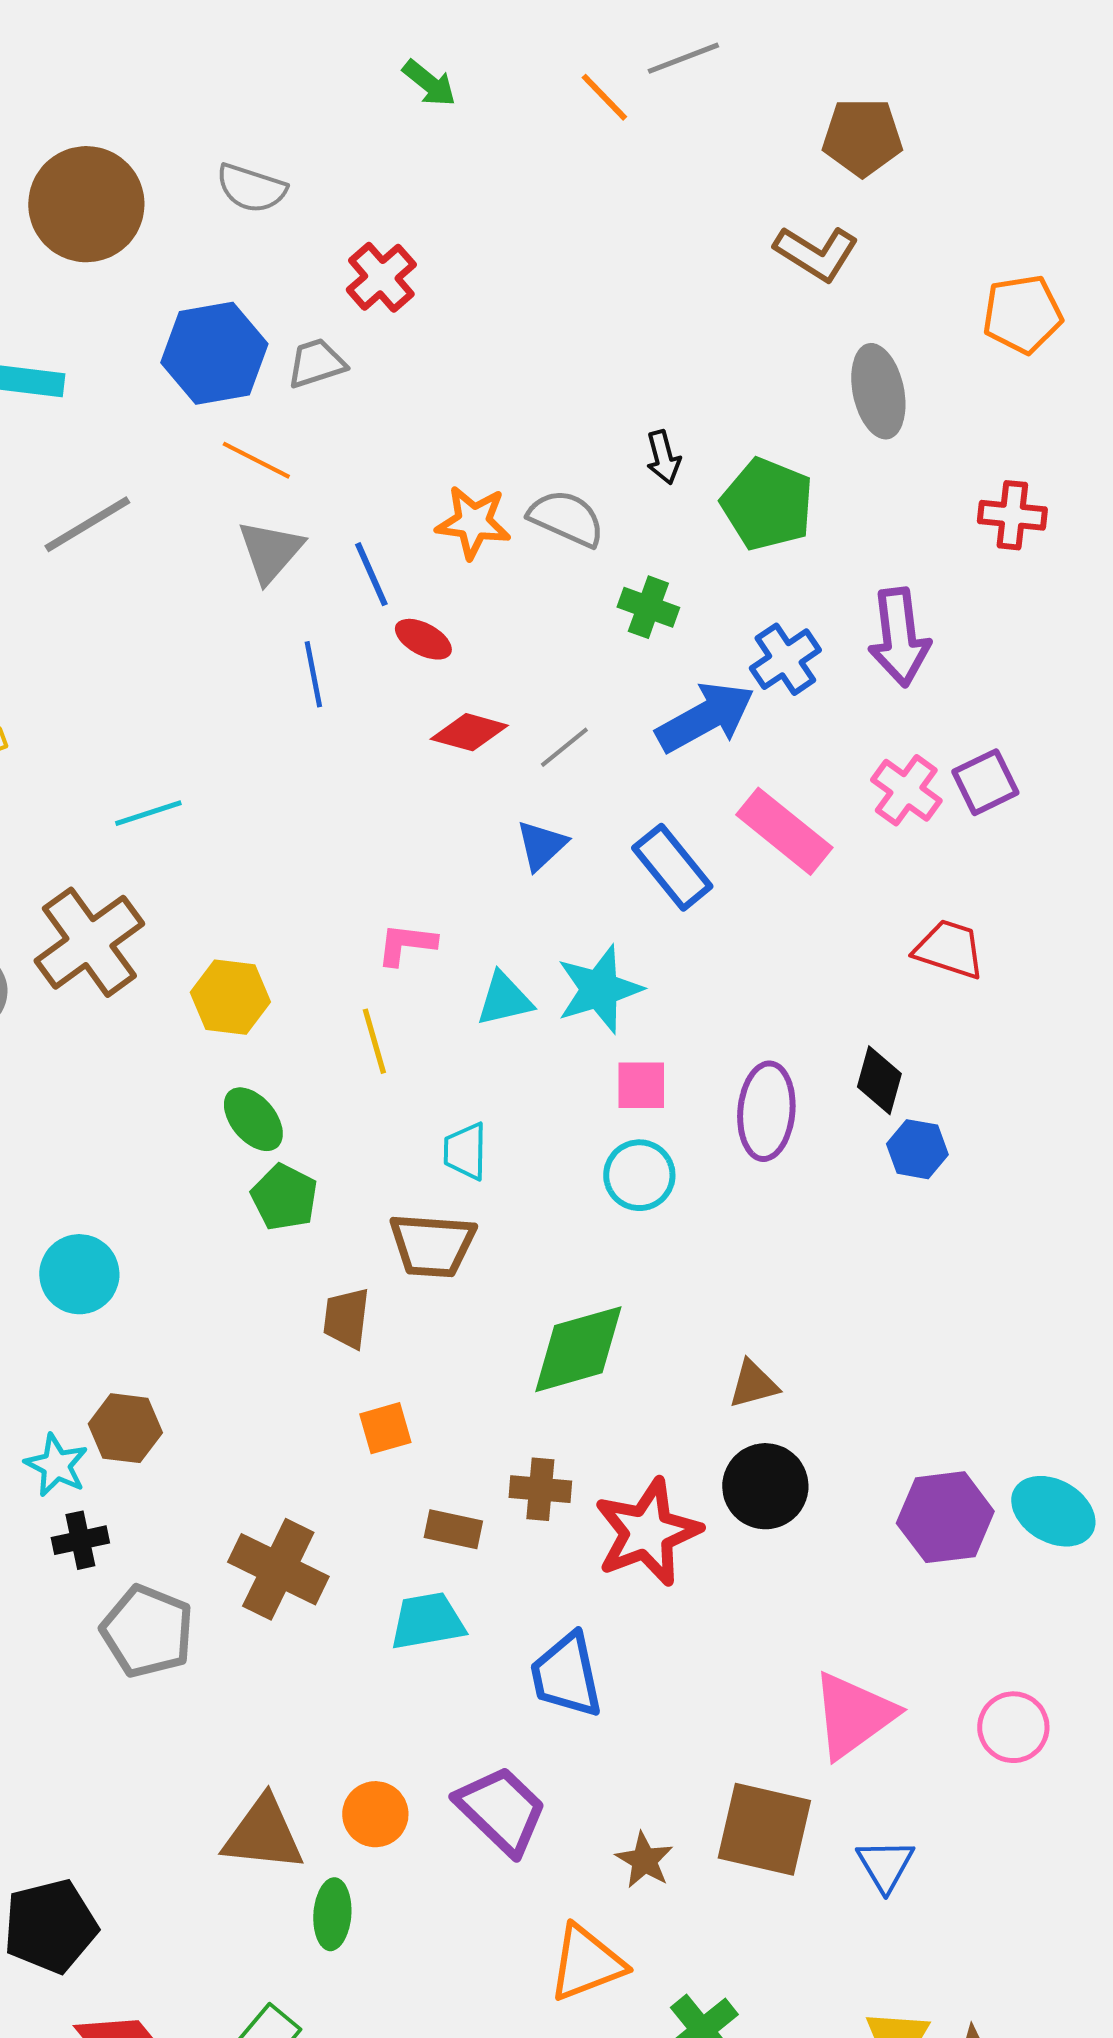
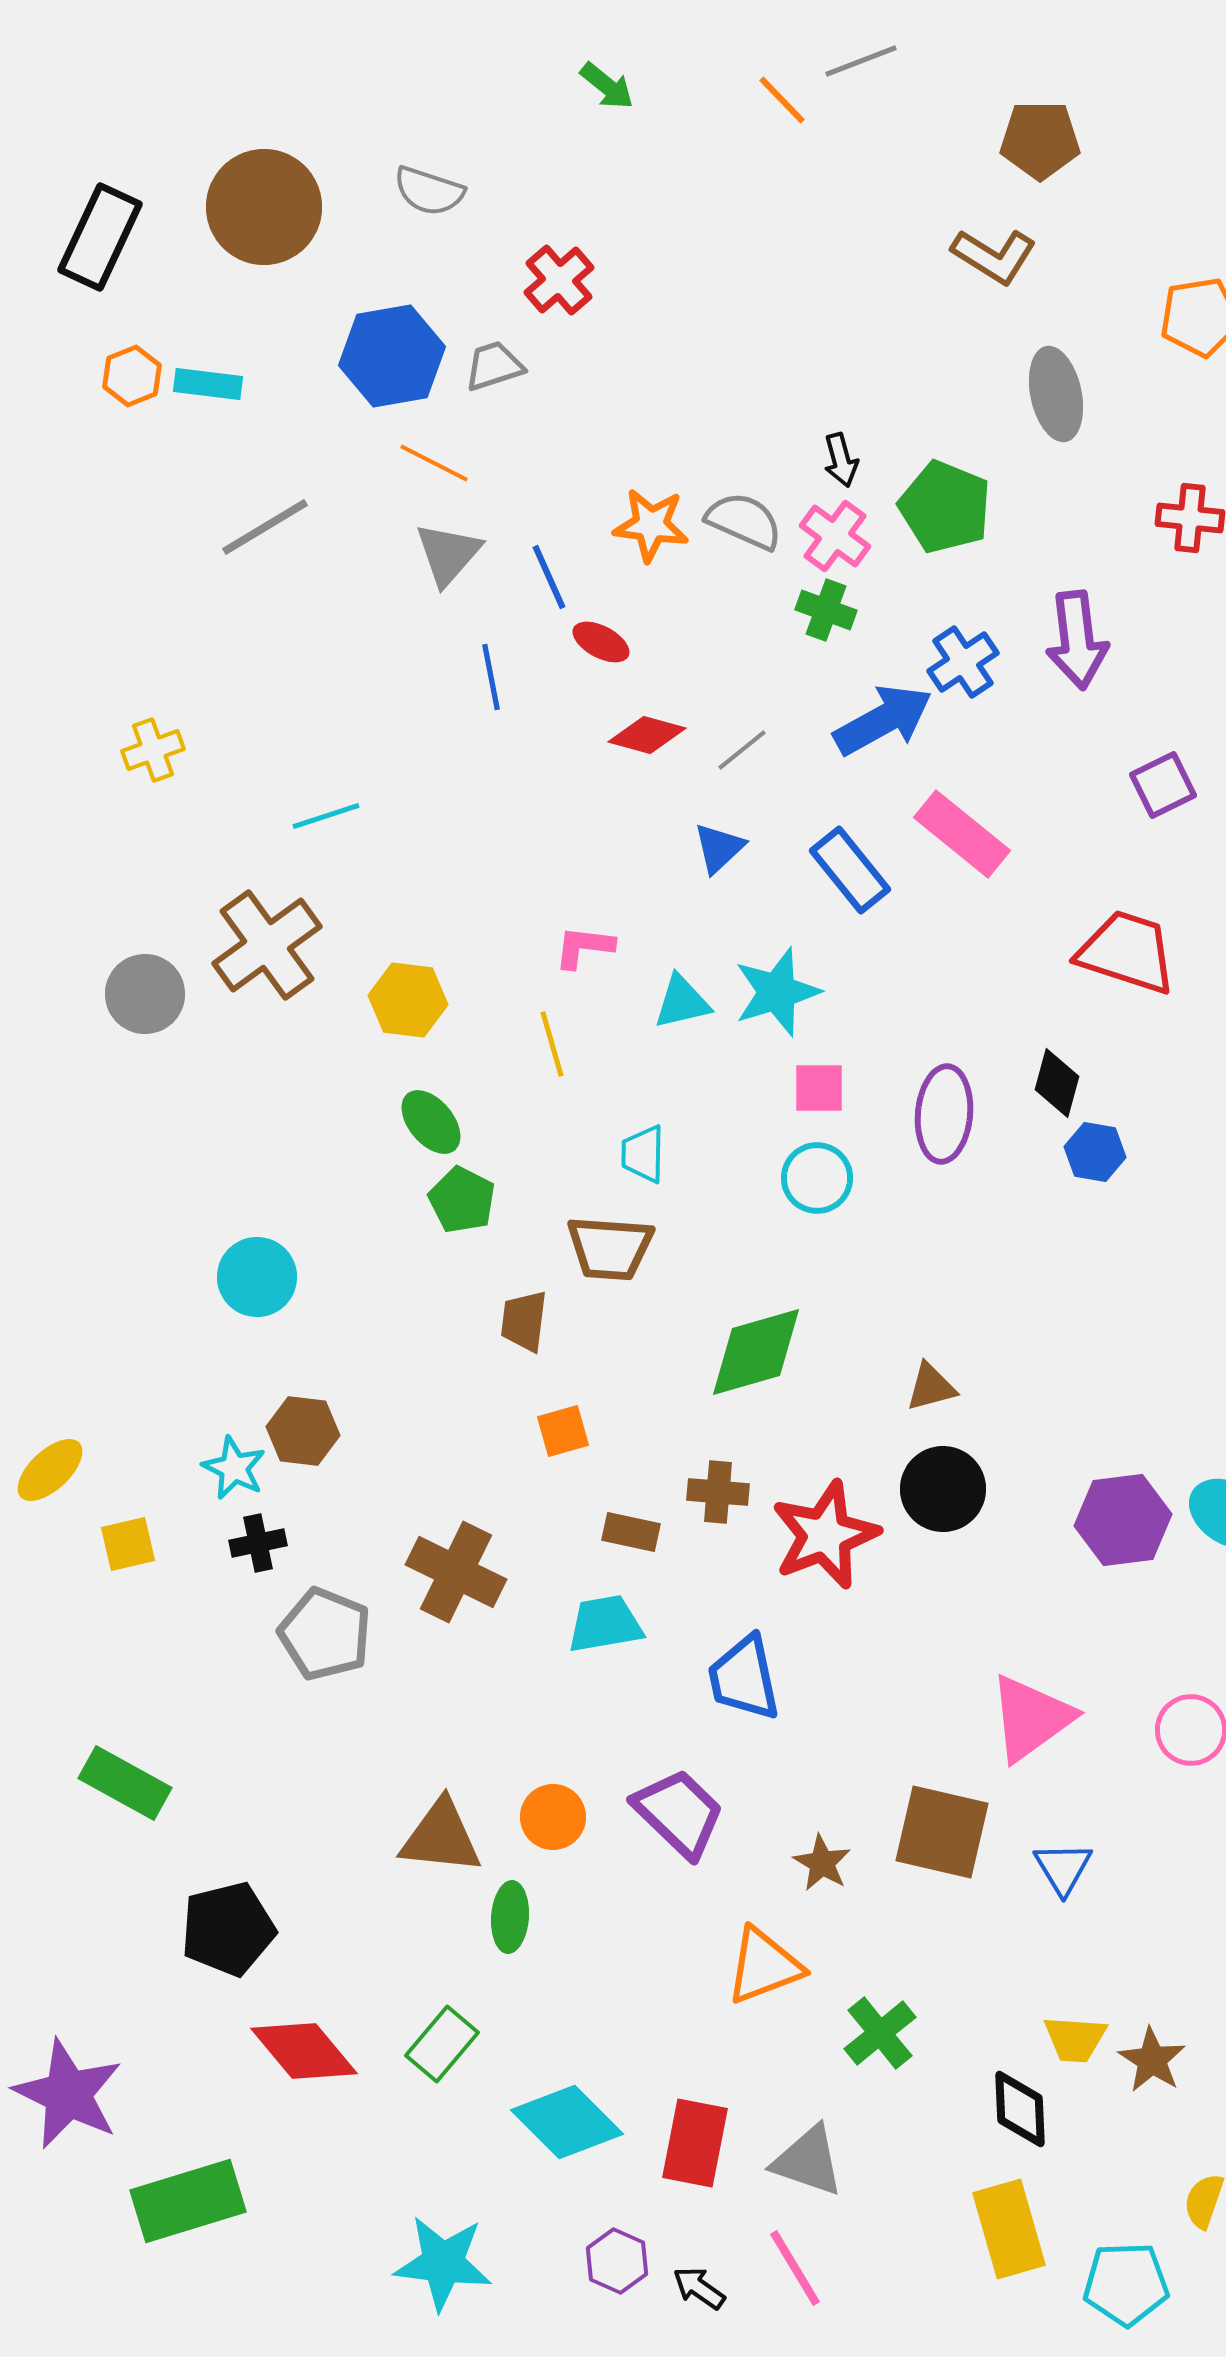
pink cross: (906, 790) -> (835, 536), moved
red trapezoid: (949, 949) -> (1127, 952), size x1.4

